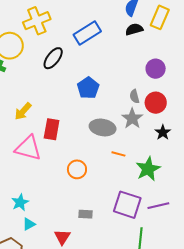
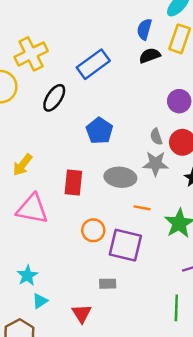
gray star: (132, 118) -> (156, 164), turned -30
red rectangle: (52, 129) -> (73, 182), moved
purple square: (127, 205) -> (125, 245), moved

